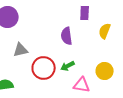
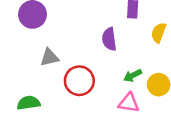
green arrow: (68, 66) -> (133, 76), moved

